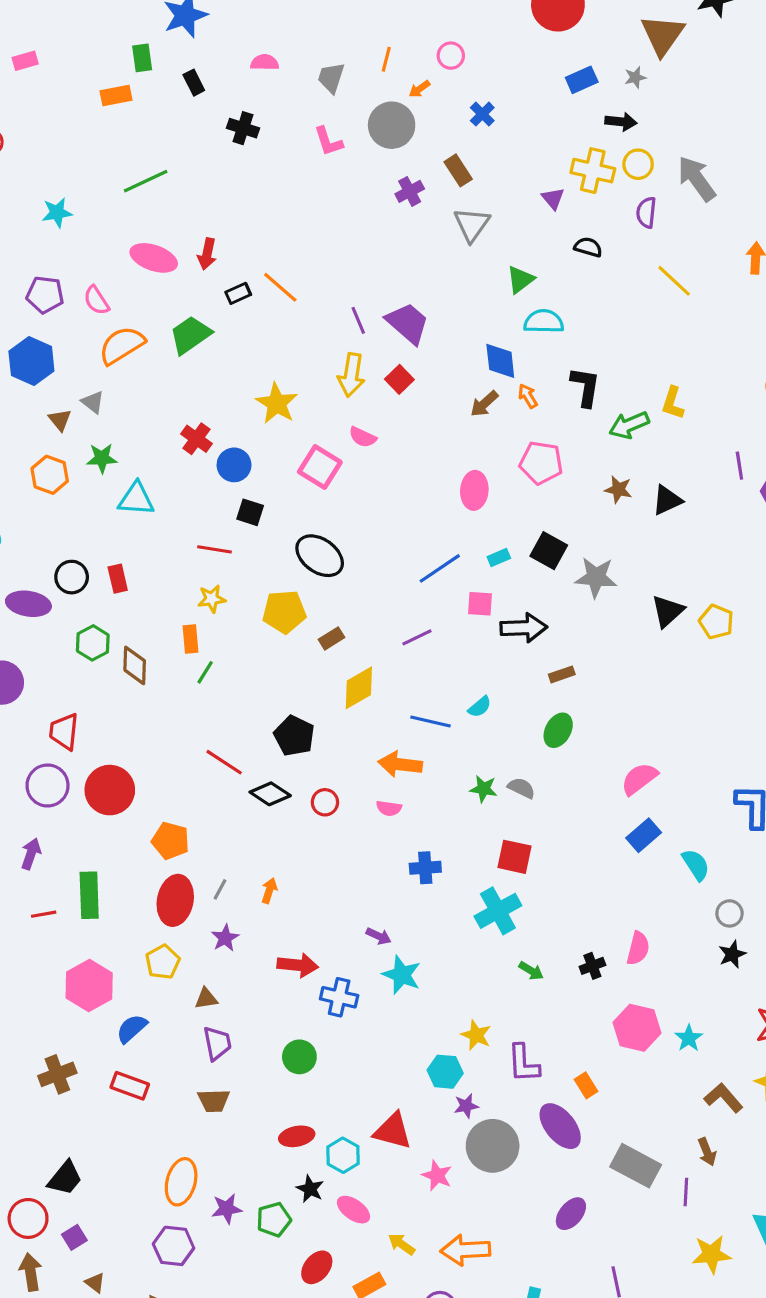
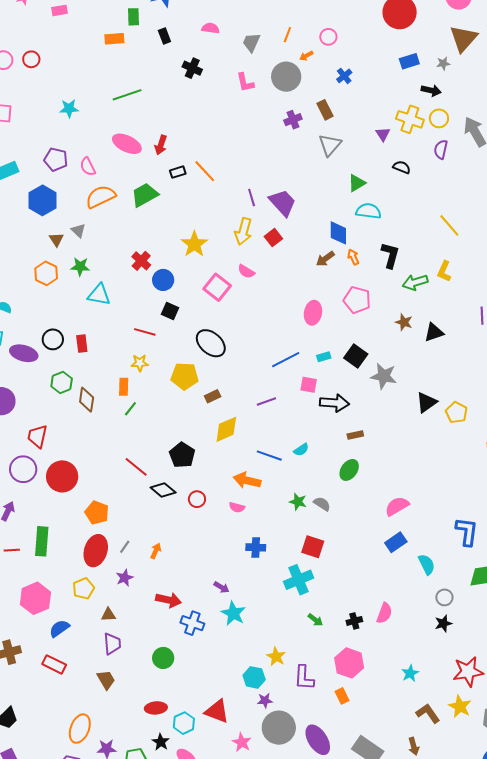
yellow line: (674, 281) -> (449, 225), moved
pink hexagon: (637, 1028) -> (349, 663), moved
brown trapezoid: (214, 1101) -> (106, 680), turned -125
purple ellipse: (560, 1126) -> (318, 740), moved

